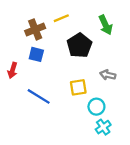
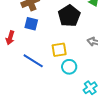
yellow square: (78, 87) -> (59, 50), moved
cyan circle: (96, 107) -> (69, 67), moved

